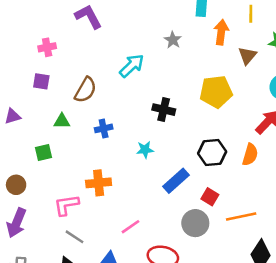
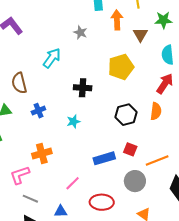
brown semicircle: (85, 90) -> (19, 83), turned 145
blue rectangle: (176, 181) -> (104, 158), moved, turned 35
gray circle: (195, 223) -> (135, 181), moved

